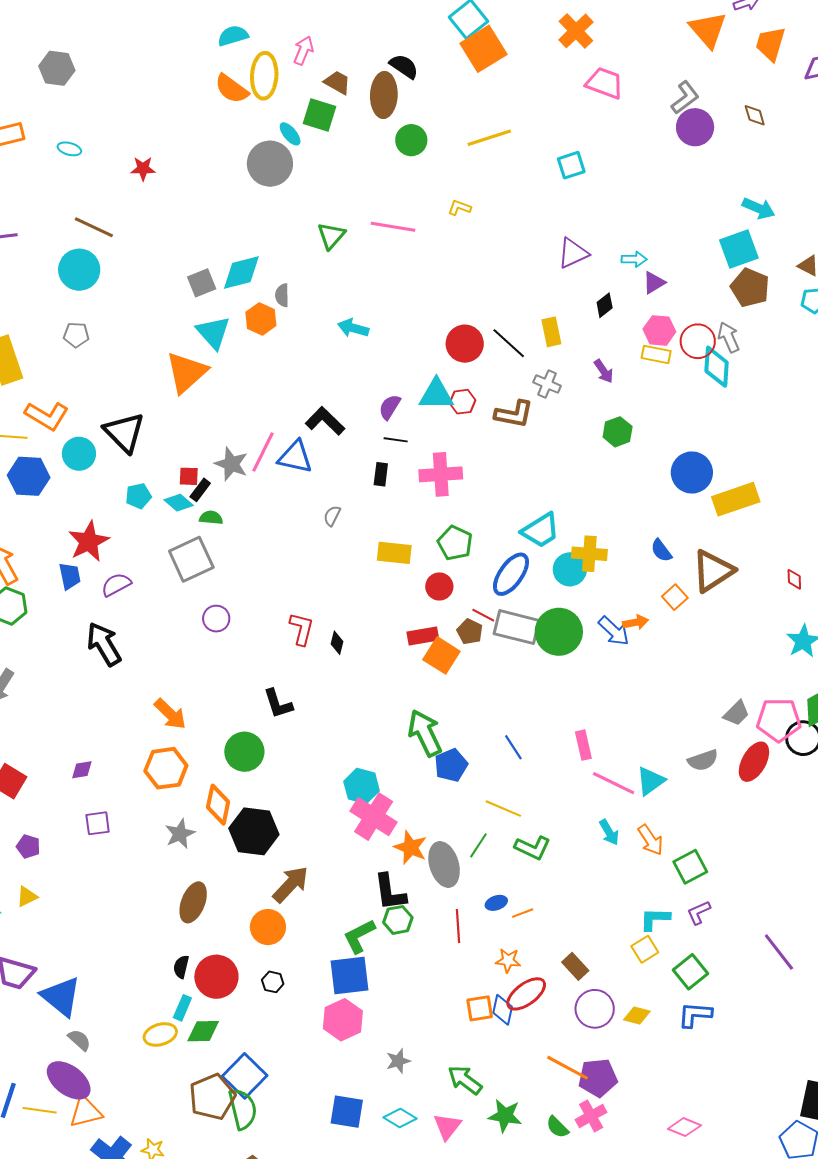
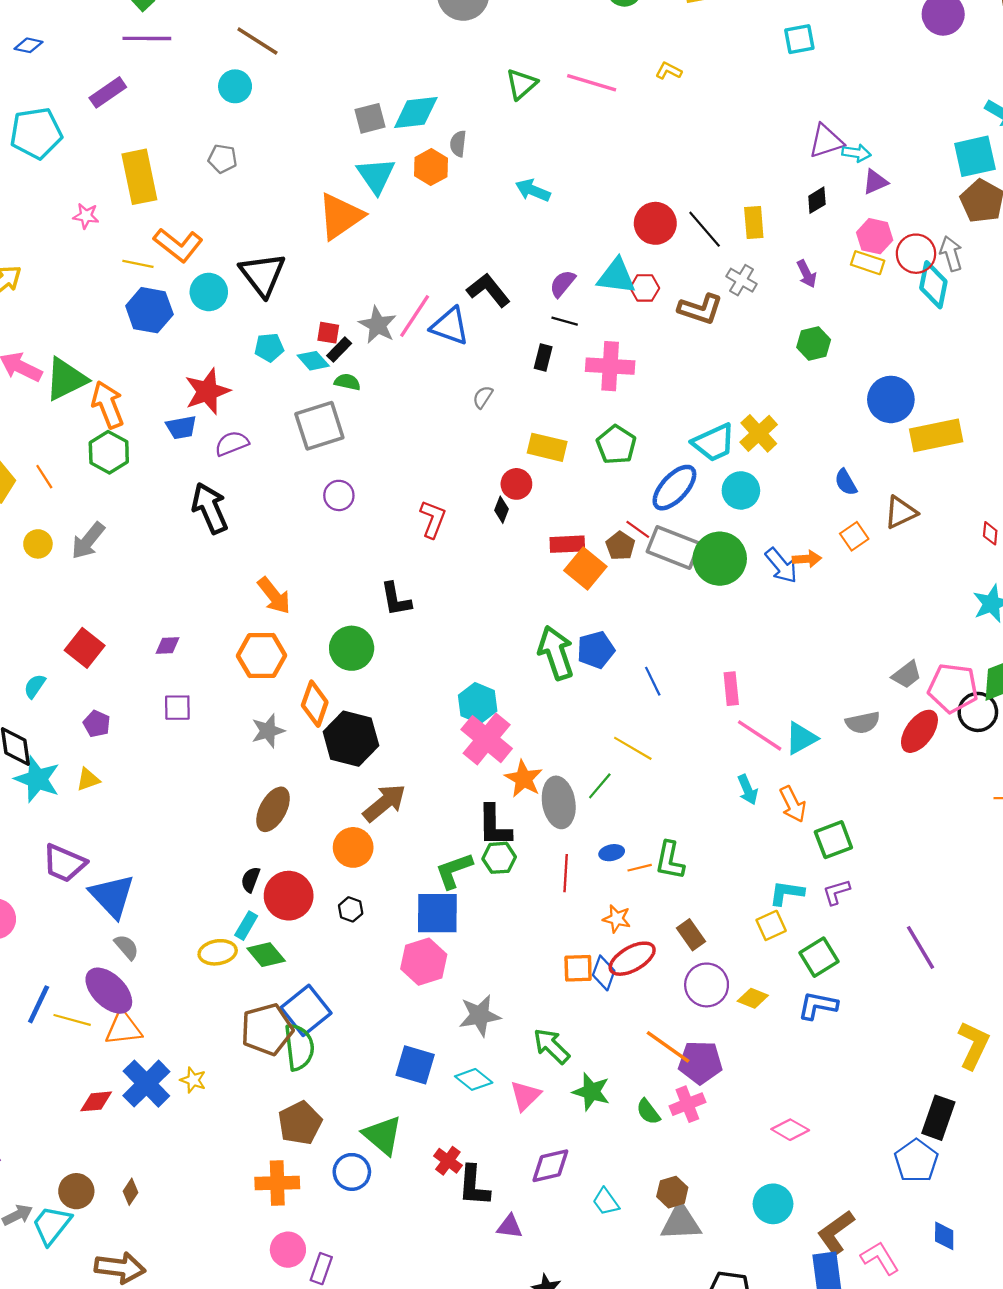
purple triangle: (573, 253) -> (826, 141), moved
cyan circle: (79, 270) -> (235, 86), size x0.7
yellow cross: (589, 554) -> (759, 433), moved, turned 36
brown triangle: (713, 571) -> (901, 512), size x0.7
blue trapezoid: (70, 576) -> (181, 427), turned 84
red circle: (439, 586) -> (516, 484), moved
black diamond: (337, 643) -> (502, 510), moved
blue pentagon: (451, 765) -> (596, 650), moved
green L-shape: (533, 848) -> (670, 860), moved, turned 69
green diamond: (203, 1031) -> (266, 955), turned 44
gray star: (398, 1061) -> (480, 1016), size x1.5

